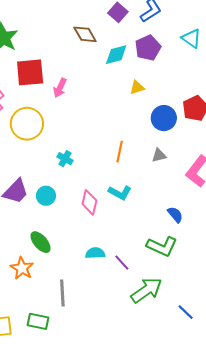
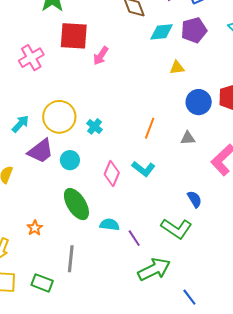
yellow circle: (27, 124) -> (59, 117), moved
green ellipse: (41, 242) -> (76, 204), moved, size x1.4
orange star: (22, 268) -> (35, 228), size x0.7

